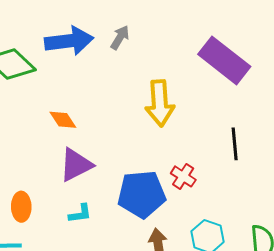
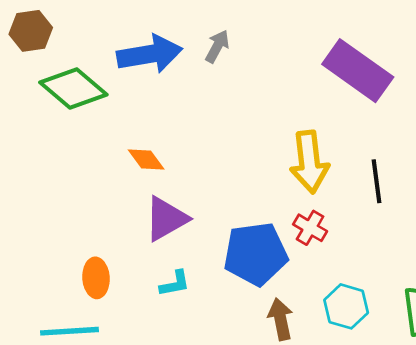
yellow arrow: (160, 103) -> (309, 162), moved

